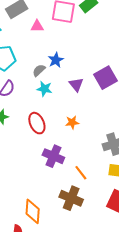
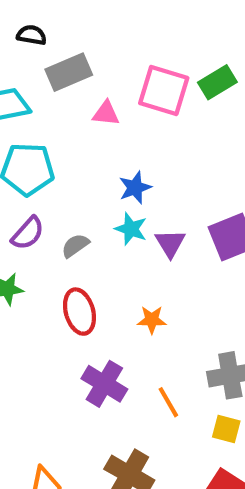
gray semicircle: (39, 70) -> (75, 246), moved
cyan star: (44, 89) -> (131, 229), moved
orange line: (81, 173) -> (168, 402), moved

